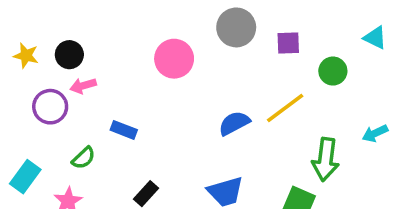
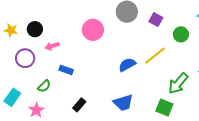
purple square: (288, 43) -> (156, 20), turned 32
pink arrow: (83, 86) -> (52, 46), moved
green arrow: (326, 159) -> (178, 83), turned 35

